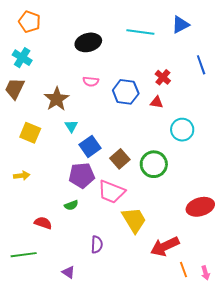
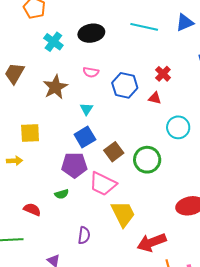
cyan cross: (22, 58) -> (53, 42), moved
cyan triangle: (71, 126) -> (86, 109), moved
yellow square: (30, 133) -> (30, 133), moved, turned -30

